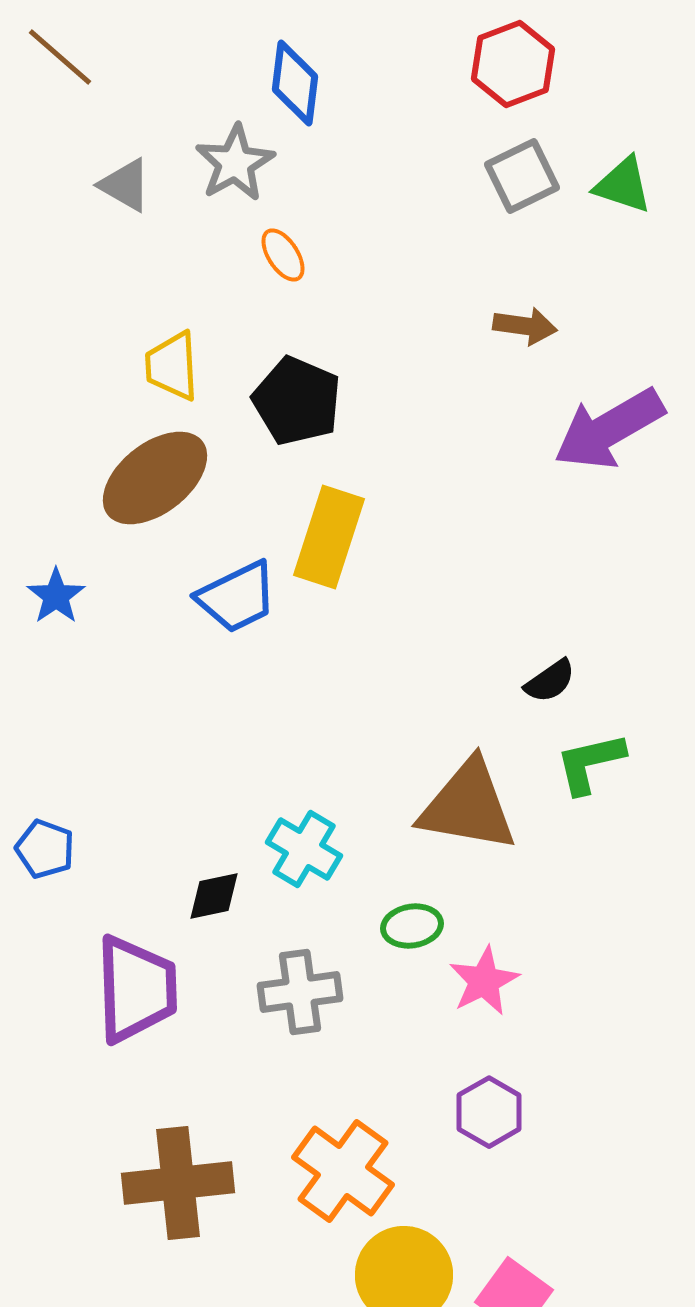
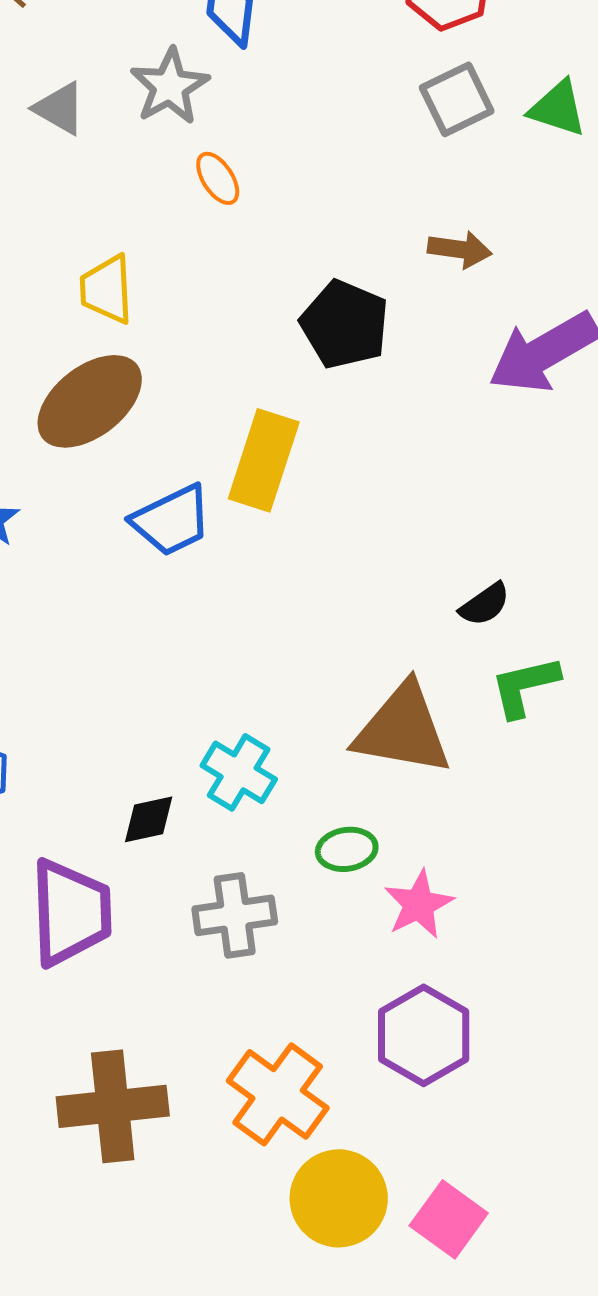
black pentagon: (297, 401) -> (345, 324), moved
purple hexagon: (489, 1112) -> (424, 1035), size x1.4

